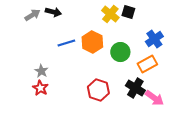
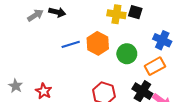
yellow cross: (110, 14) -> (116, 14), turned -30
blue cross: (154, 39) -> (162, 40), turned -30
gray star: (41, 71) -> (16, 86), moved

